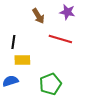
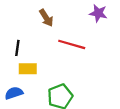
purple star: (67, 12) -> (98, 13), moved

